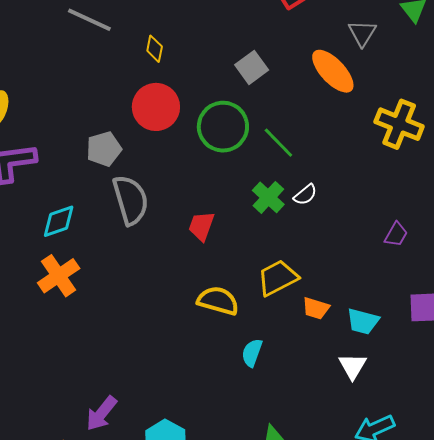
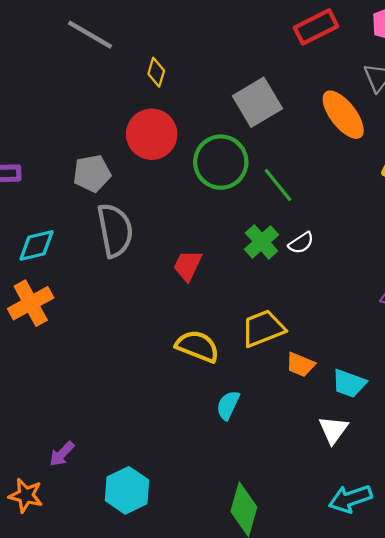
gray square: (252, 67) -> (257, 102), size x1.4
purple arrow: (101, 413) -> (62, 454), size x0.7

